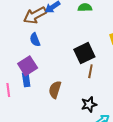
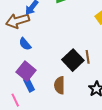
brown arrow: (35, 15) -> (18, 21), turned 30
black square: (84, 53) -> (73, 60), moved

